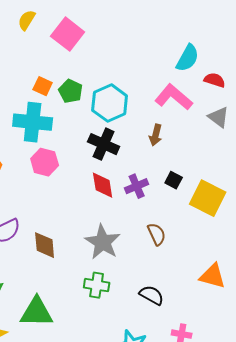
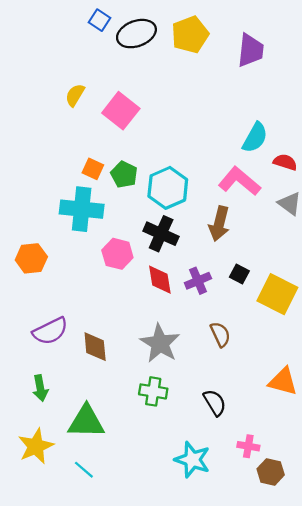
brown arrow: (156, 135) -> (219, 224), size x1.4
pink hexagon: (45, 162) -> (117, 254), moved
black semicircle: (152, 295) -> (215, 403), turned 30

